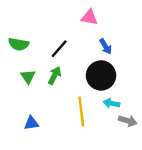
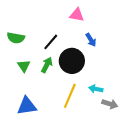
black circle: (101, 75) -> (72, 61), moved
yellow line: (81, 111) -> (70, 96), turned 30
blue triangle: (31, 123) -> (27, 106), size x1.5

